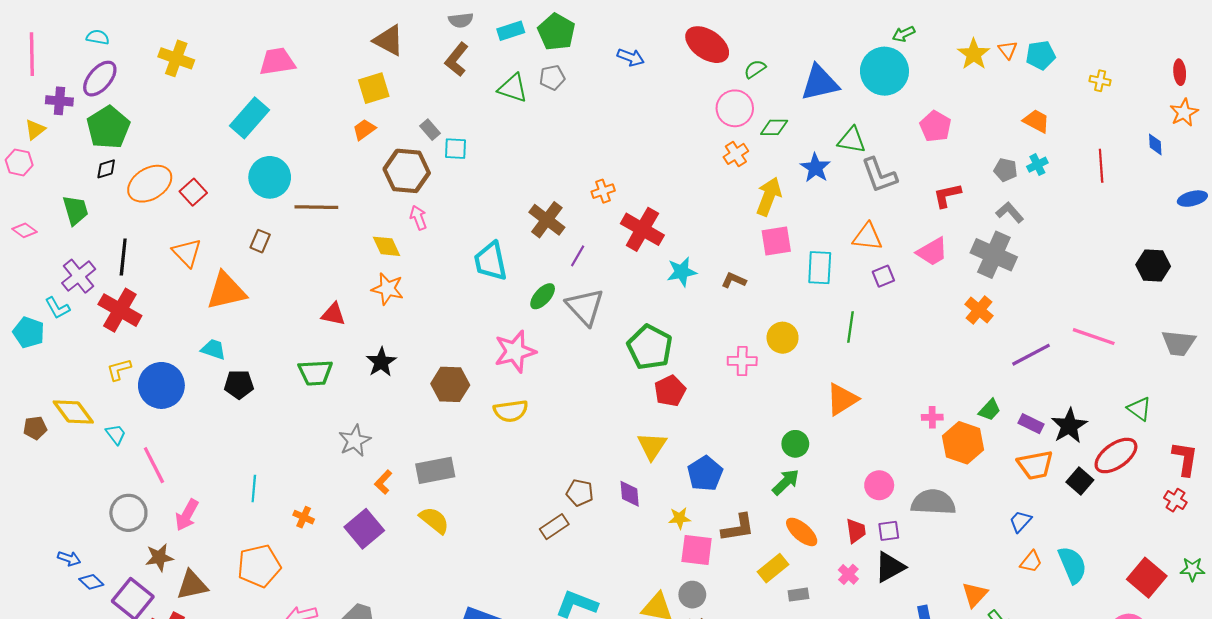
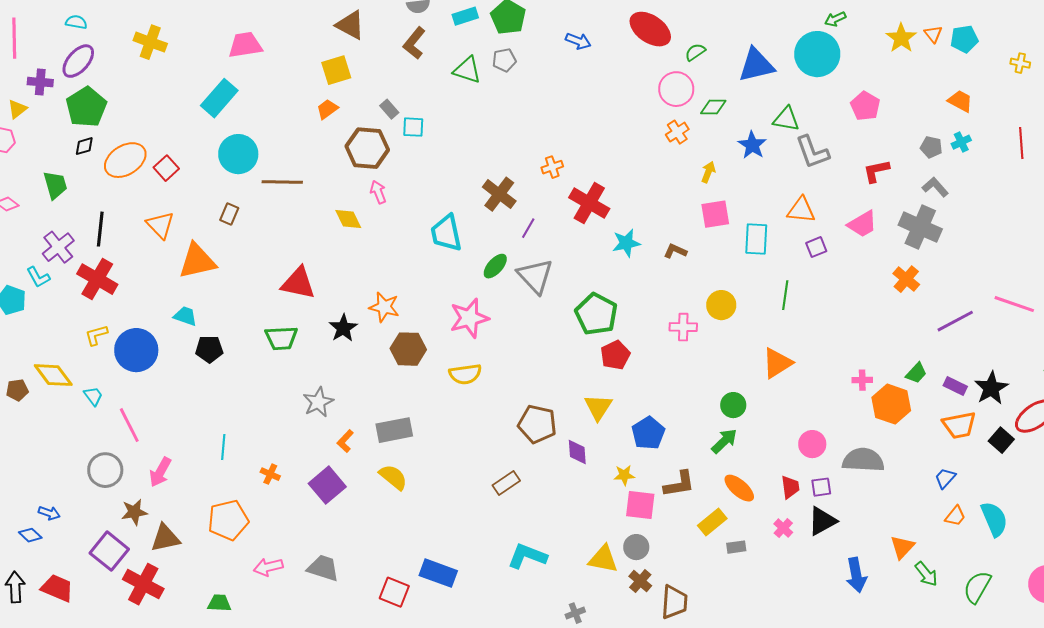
yellow arrow: (769, 196) -> (708, 172), size x0.6
orange star: (388, 289) -> (384, 307), moved
red triangle: (333, 314) -> (298, 283), size x1.5
brown pentagon: (580, 493) -> (537, 424), moved, size x1.5
blue diamond: (91, 582) -> (30, 535), moved

